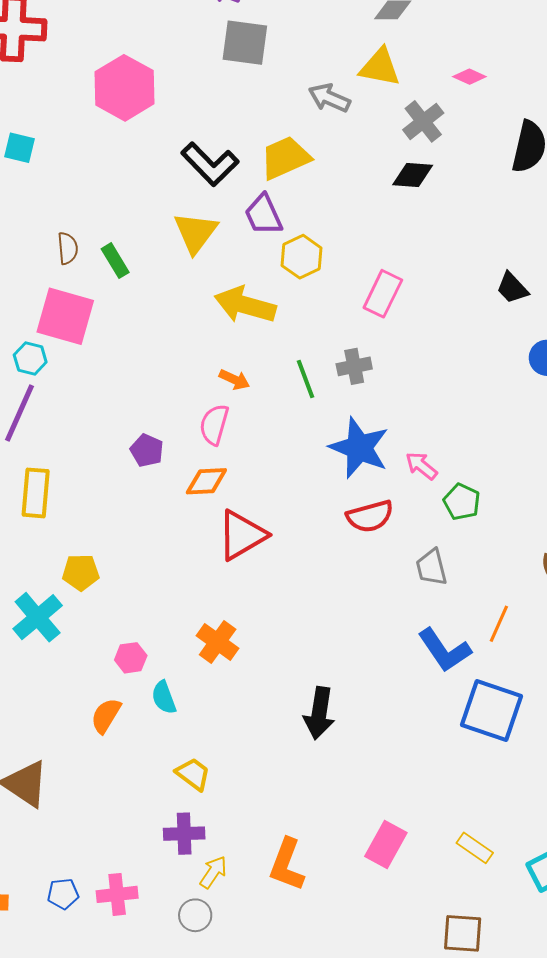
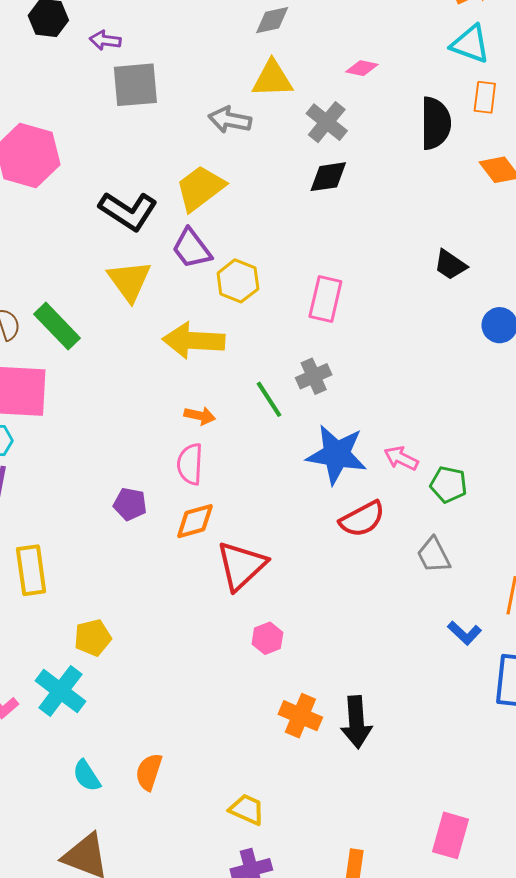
green rectangle: (115, 261) -> (57, 326), size x1.4
orange cross: (218, 642) -> (300, 716), moved
blue L-shape: (444, 650) -> (465, 633), size x0.6
pink hexagon: (131, 658) -> (267, 638), moved
cyan semicircle: (164, 697) -> (87, 776), moved

